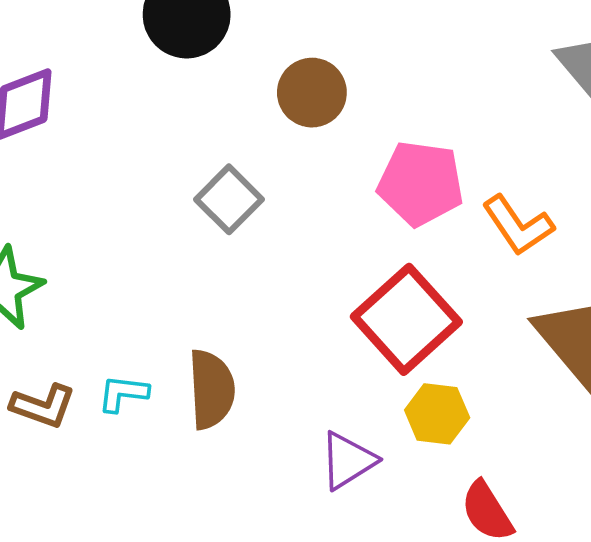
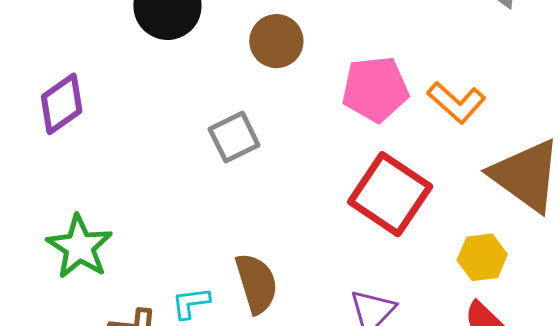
gray square: (229, 199) -> (234, 137), turned 33
yellow hexagon: (437, 414) -> (482, 257), moved

